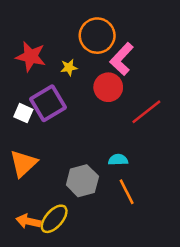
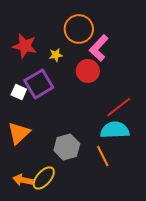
red line: (146, 112) -> (119, 107), moved
cyan semicircle: (118, 160) -> (115, 130), moved, size x1.8

